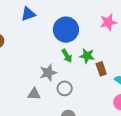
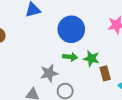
green arrow: (67, 56) -> (70, 57), turned -56

